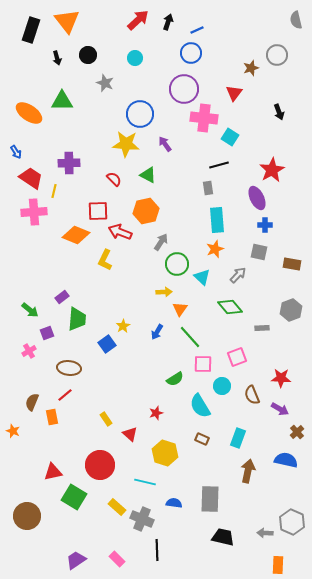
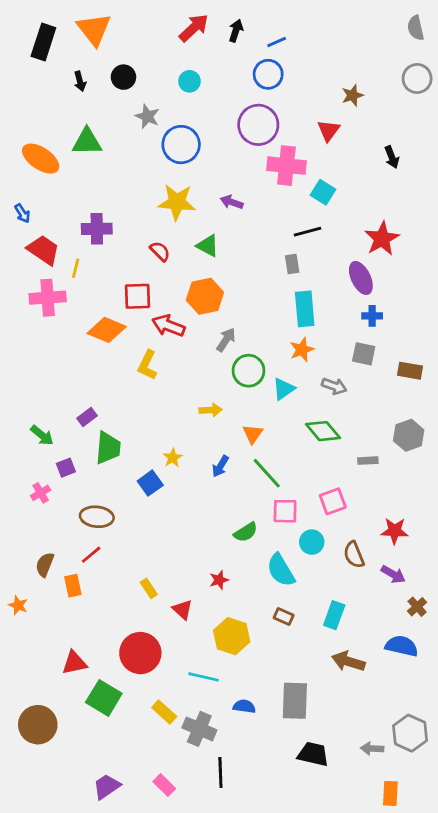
gray circle: (277, 55) -> (417, 79), moved
blue circle: (140, 114) -> (181, 145), moved
purple arrow: (165, 144) -> (232, 202), turned -35
gray arrow: (238, 275) -> (334, 386), turned 66
cyan triangle: (202, 277) -> (284, 389), turned 42
yellow arrow: (164, 292) -> (211, 410), moved
brown arrow: (248, 471) -> (348, 661), turned -85

